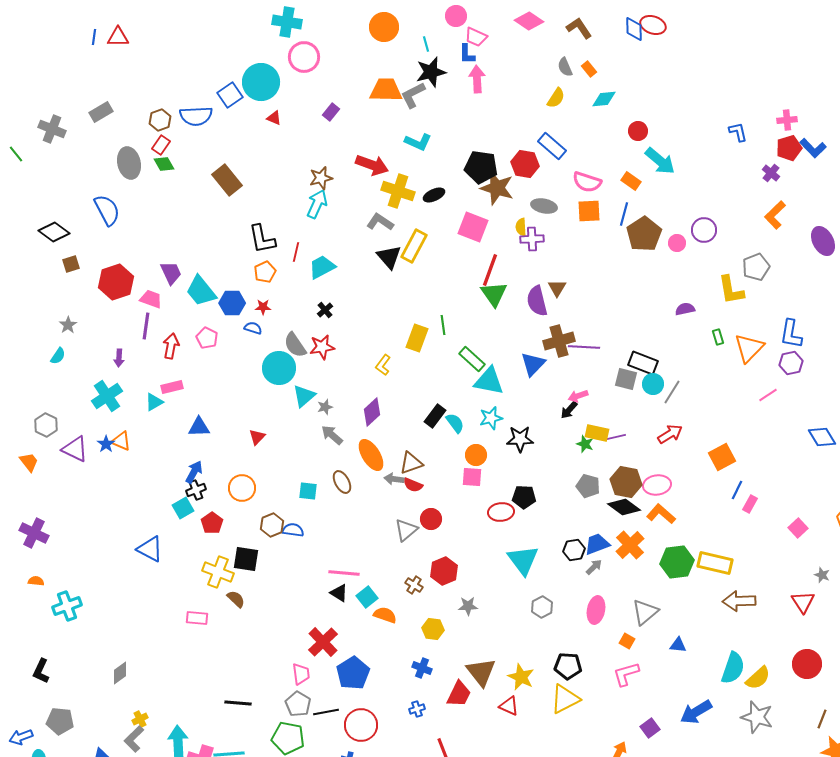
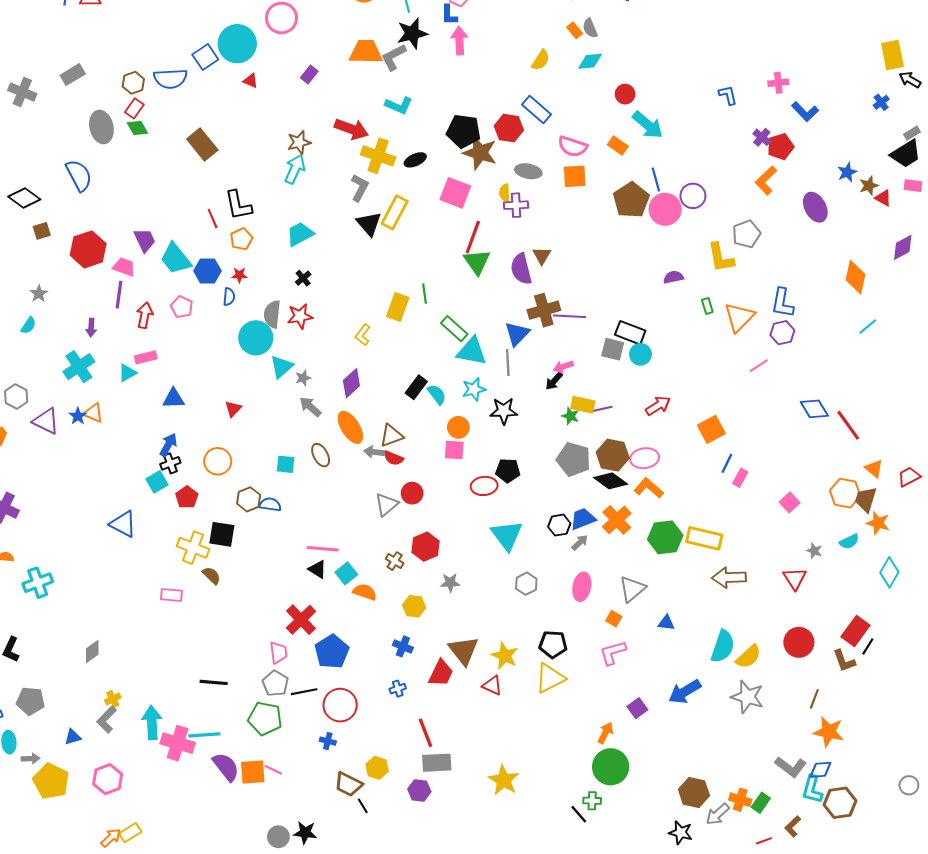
gray semicircle: (565, 67) -> (590, 28), moved
red pentagon: (789, 148) -> (780, 147), moved
blue line: (624, 214) -> (656, 179), moved, turned -30
gray L-shape: (380, 222) -> (360, 188), turned 84
pink circle: (677, 243) -> (665, 209), size x1.8
red line: (296, 252) -> (213, 219), moved, turned -36
blue semicircle: (253, 328) -> (229, 297), turned 78
gray semicircle: (295, 345) -> (272, 314), turned 40
gray line: (672, 392) -> (508, 363), moved, turned -35
gray pentagon: (588, 486) -> (574, 459), size x1.4

